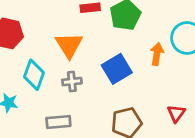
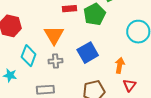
orange arrow: (157, 54) -> (120, 65), moved

